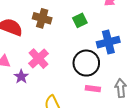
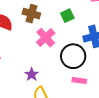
pink cross: (38, 59) -> (46, 38), moved
purple star: (21, 77) -> (32, 74), moved

